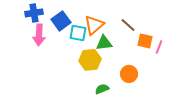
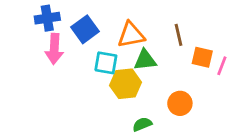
orange triangle: (94, 25) -> (131, 35), turned 30
brown line: (128, 25) -> (179, 35), turned 35
cyan square: (78, 33) -> (106, 63), moved

